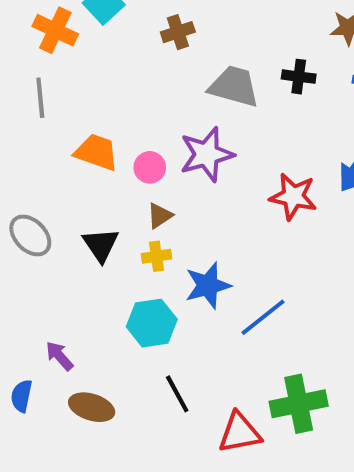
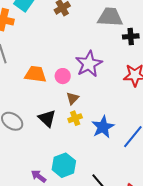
black cross: (299, 77) -> (131, 36), moved
gray trapezoid: (234, 86) -> (110, 17), moved
cyan hexagon: (152, 323) -> (64, 165), moved

